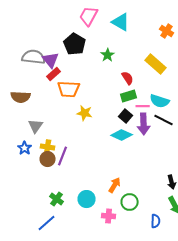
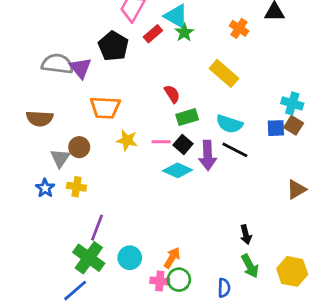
green star: (108, 55) -> (184, 32), moved
red rectangle: (54, 74) -> (153, 34), moved
red semicircle: (128, 78) -> (172, 94), moved
pink line: (143, 106) -> (161, 142), moved
purple line: (63, 156) -> (97, 228), moved
brown circle: (48, 159) -> (79, 147), moved
orange arrow: (115, 185) -> (172, 258), moved
green cross: (57, 199) -> (89, 258), size x1.6
green circle: (130, 202) -> (179, 280), moved

